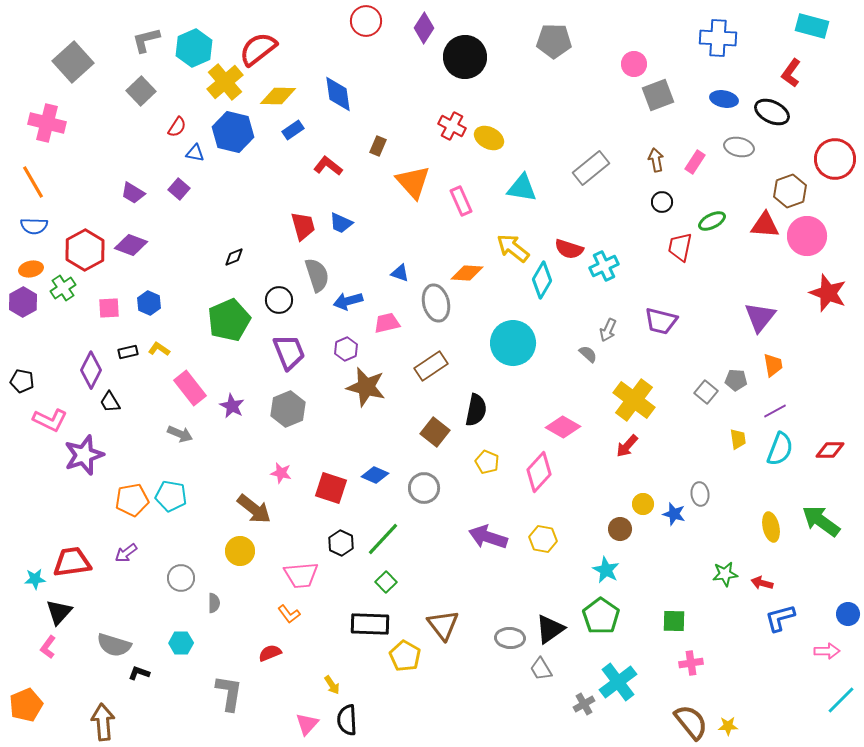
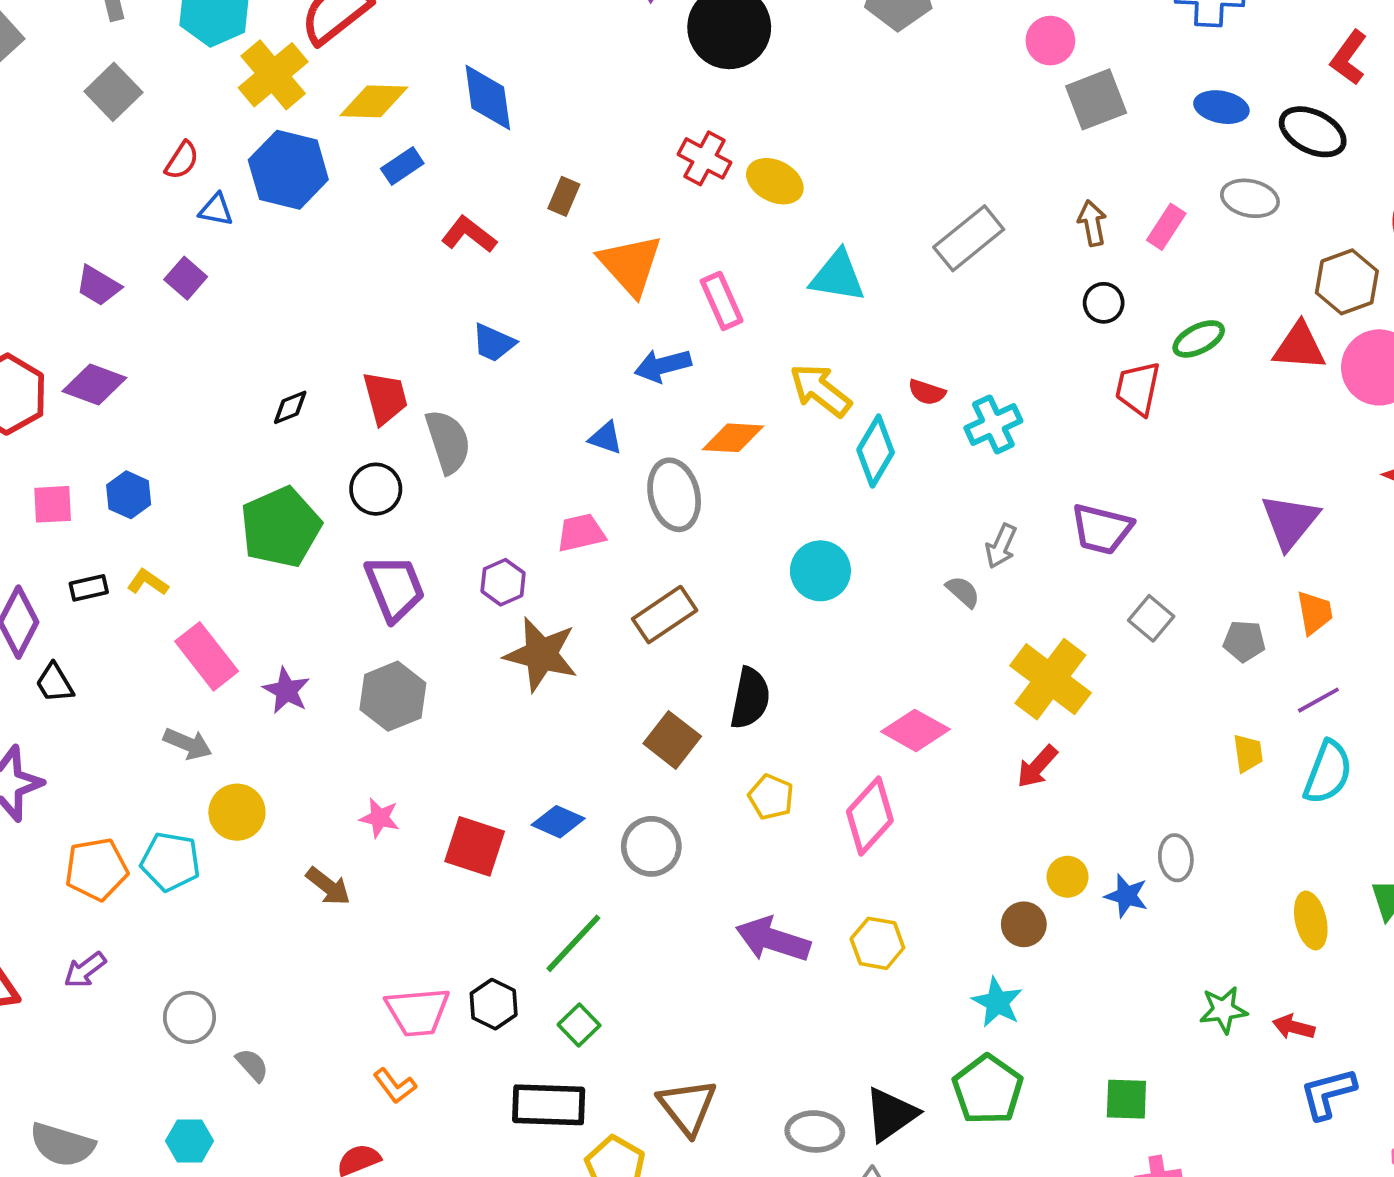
red trapezoid: (303, 226) -> (385, 398), moved
red semicircle: (569, 249) -> (927, 392), size x0.7
blue arrow: (348, 301) -> (663, 366), moved
cyan circle: (513, 343) -> (820, 571), size x0.7
gray square: (706, 392) -> (1151, 618), moved
brown arrow: (254, 509) -> (328, 886), size x0.7
black hexagon: (341, 543) -> (494, 1004), moved
yellow circle: (240, 551) -> (237, 812), moved
gray semicircle: (214, 603) -> (252, 1065), turned -42

